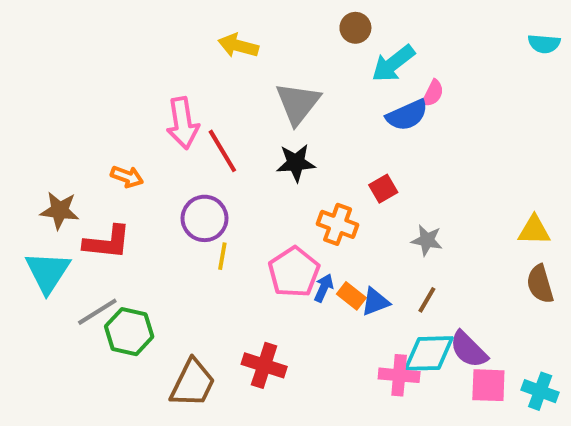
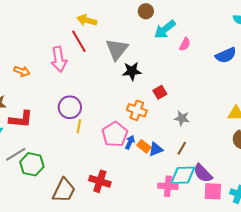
blue semicircle: (407, 115) -> (226, 55), moved
red line: (222, 151) -> (79, 41), moved
black star: (296, 163) -> (132, 71), moved
orange arrow: (127, 177) -> (22, 71), moved

